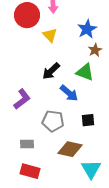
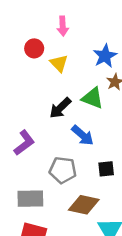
red circle: (27, 15) -> (34, 48), moved, size x0.6
green triangle: (85, 72) -> (93, 98), moved
gray rectangle: (27, 144) -> (30, 199), size x1.5

